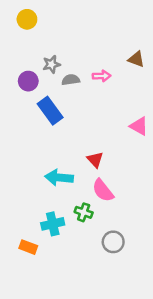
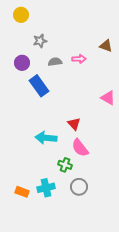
gray star: (51, 64) -> (40, 41), moved
cyan cross: (53, 224) -> (46, 188), moved
gray circle: (113, 242) -> (79, 187), moved

